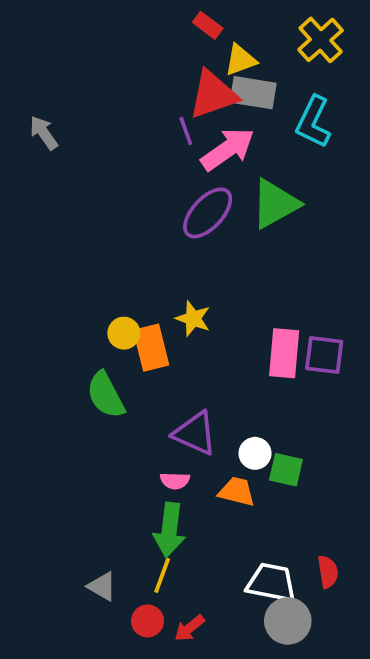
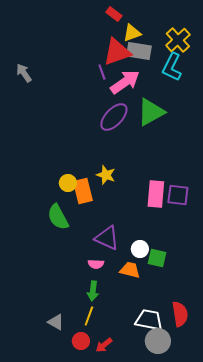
yellow cross: (321, 40) -> (178, 40), moved
green arrow: (169, 530) -> (93, 291), size x0.7
red semicircle: (328, 572) -> (180, 314), size x1.4

